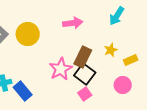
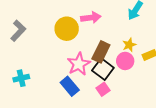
yellow circle: (28, 34) -> (67, 29), moved
pink circle: (123, 85) -> (125, 61), moved
blue rectangle: (23, 91) -> (70, 86), moved

